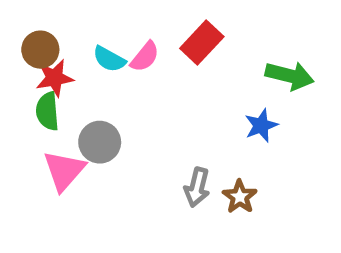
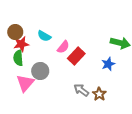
red rectangle: (202, 42) -> (76, 56), moved
pink semicircle: (145, 57) -> (63, 47), moved
gray arrow: (197, 187) -> (81, 90), turned 112

